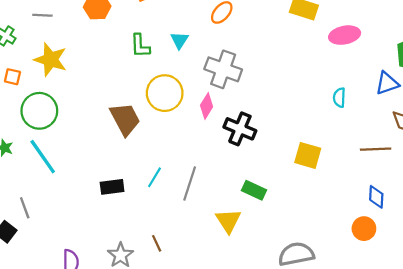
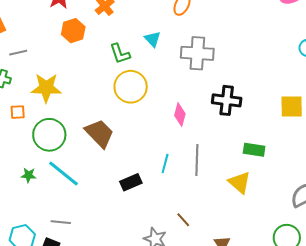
gray line: (42, 15) -> (18, 53), moved
yellow circle: (165, 93) -> (131, 87), moved
pink diamond: (207, 106) -> (180, 115), moved
brown trapezoid: (125, 119) -> (99, 133), moved
gray line: (25, 208) -> (61, 222), turned -48

